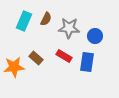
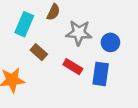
brown semicircle: (46, 19) -> (53, 12), moved
brown rectangle: (36, 58) -> (39, 52), moved

